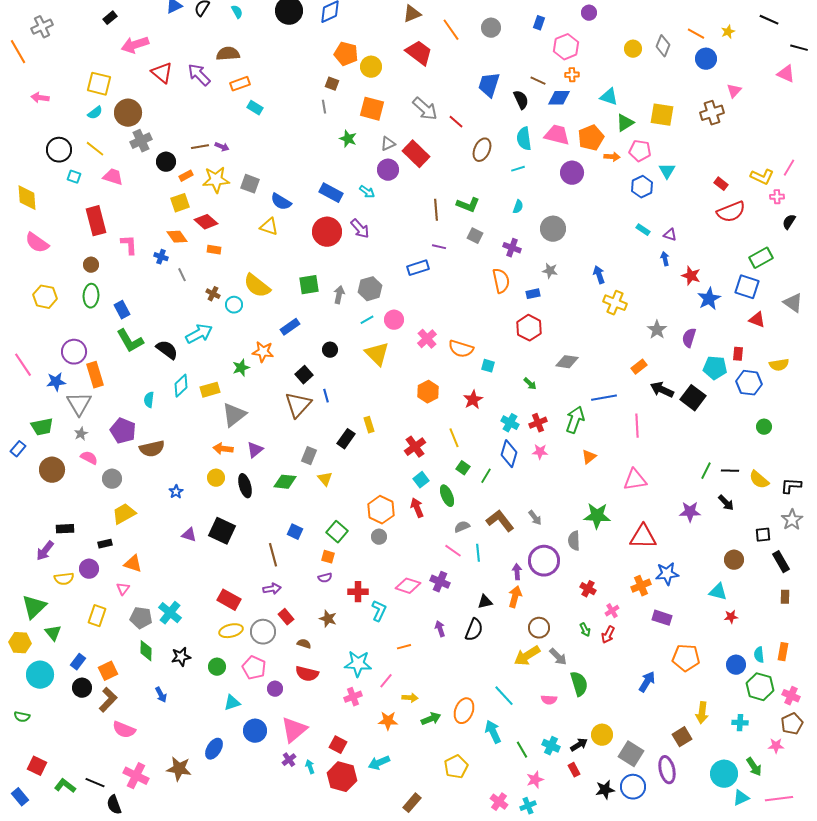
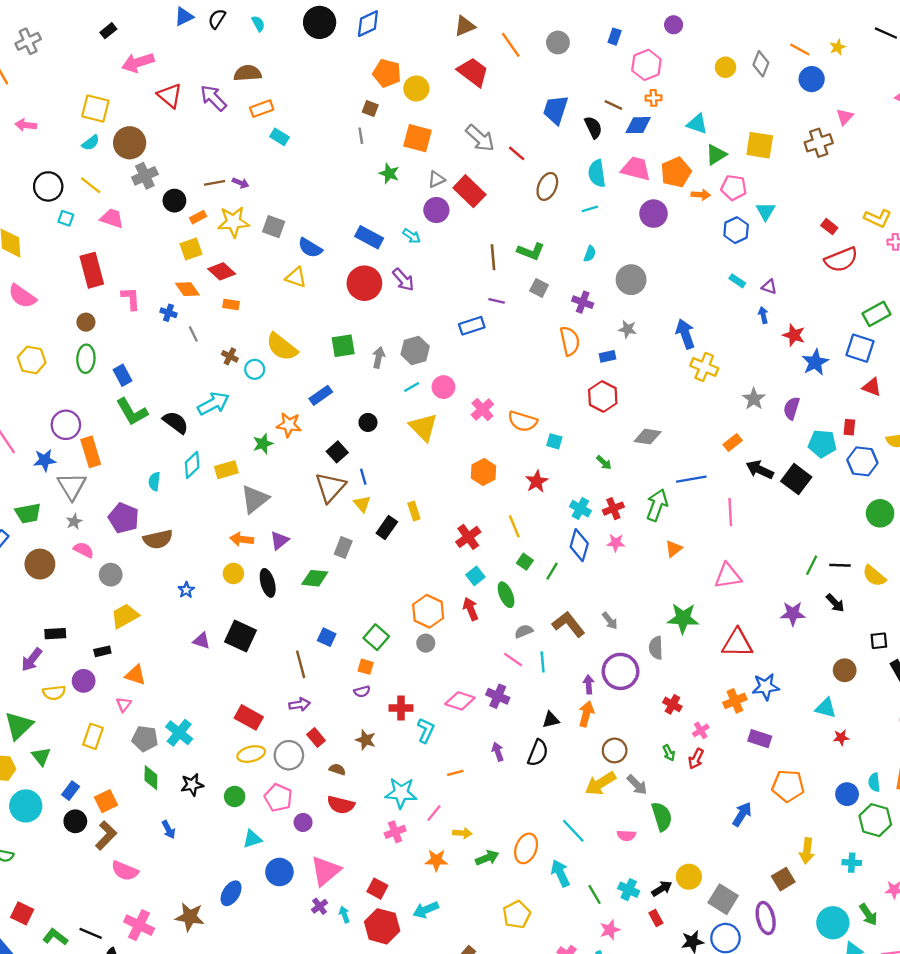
blue arrow: (599, 275) -> (685, 334), size x1.4
green circle: (764, 427) -> (880, 513), size x1.5
yellow triangle: (325, 479) -> (362, 504), moved

